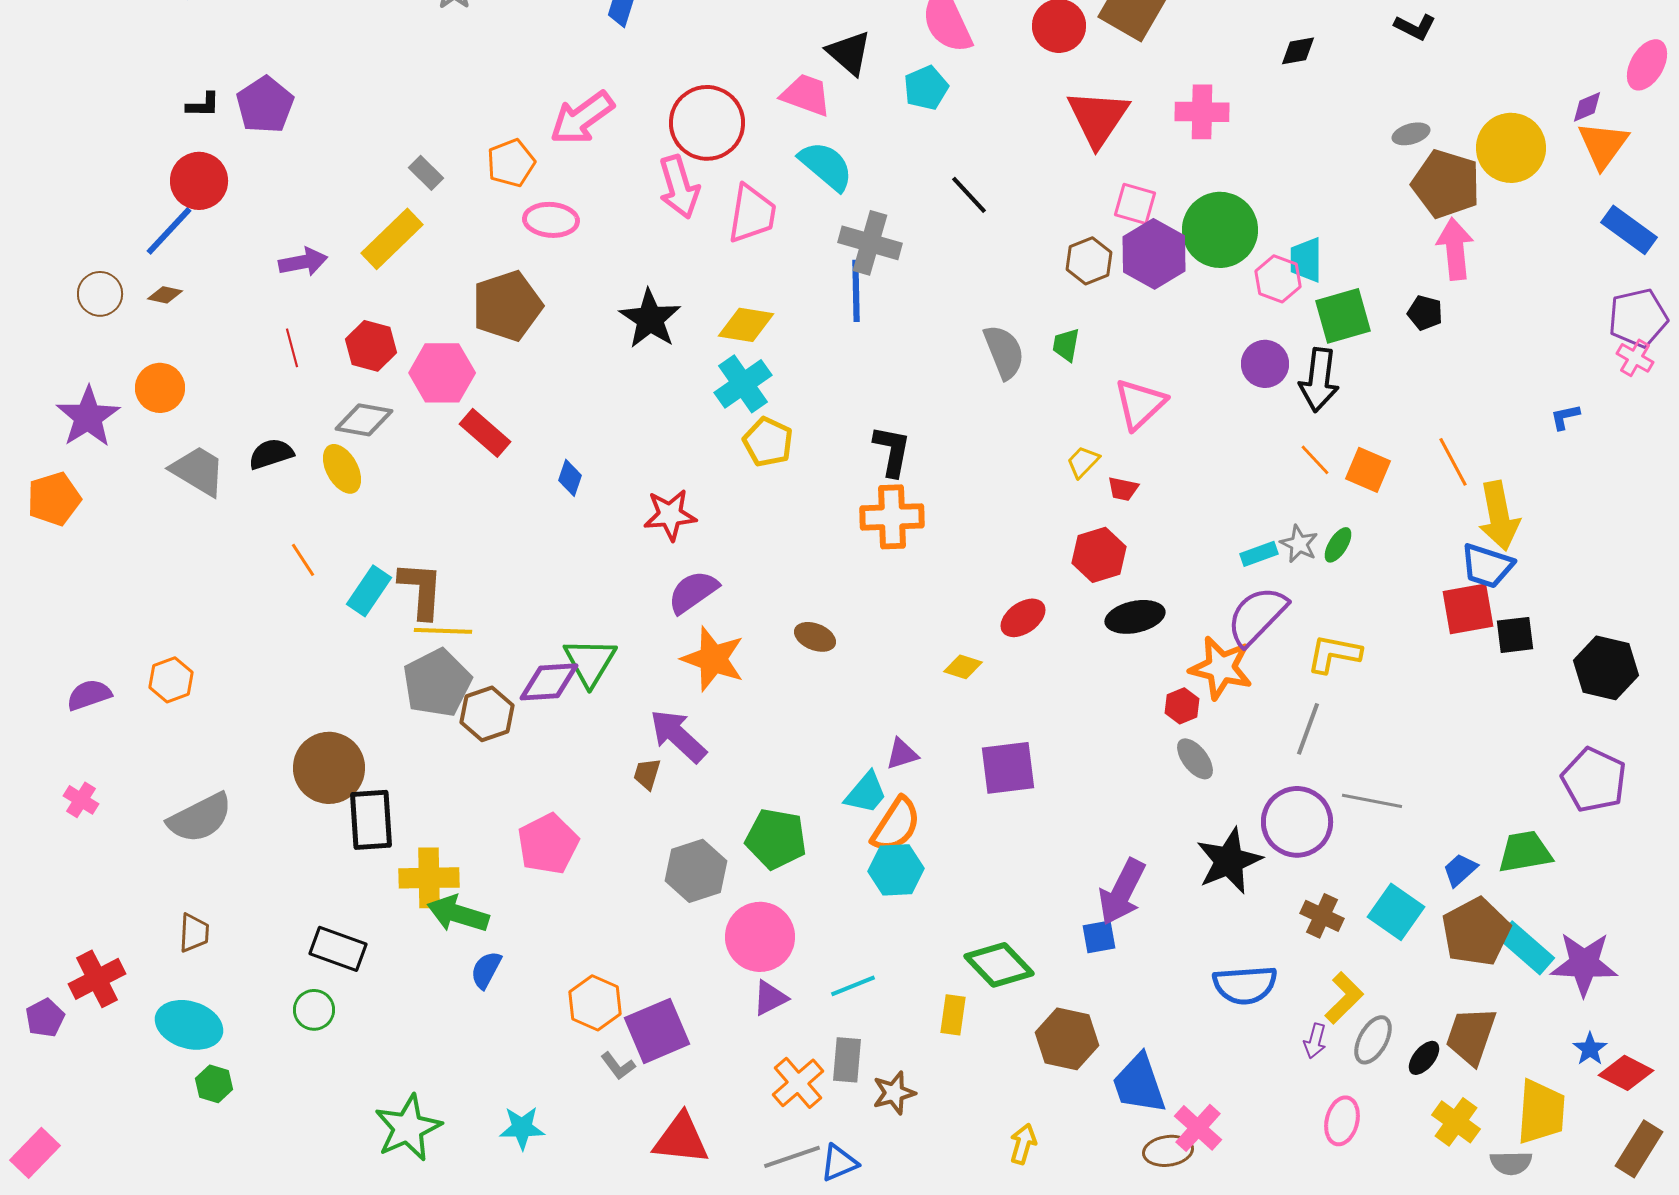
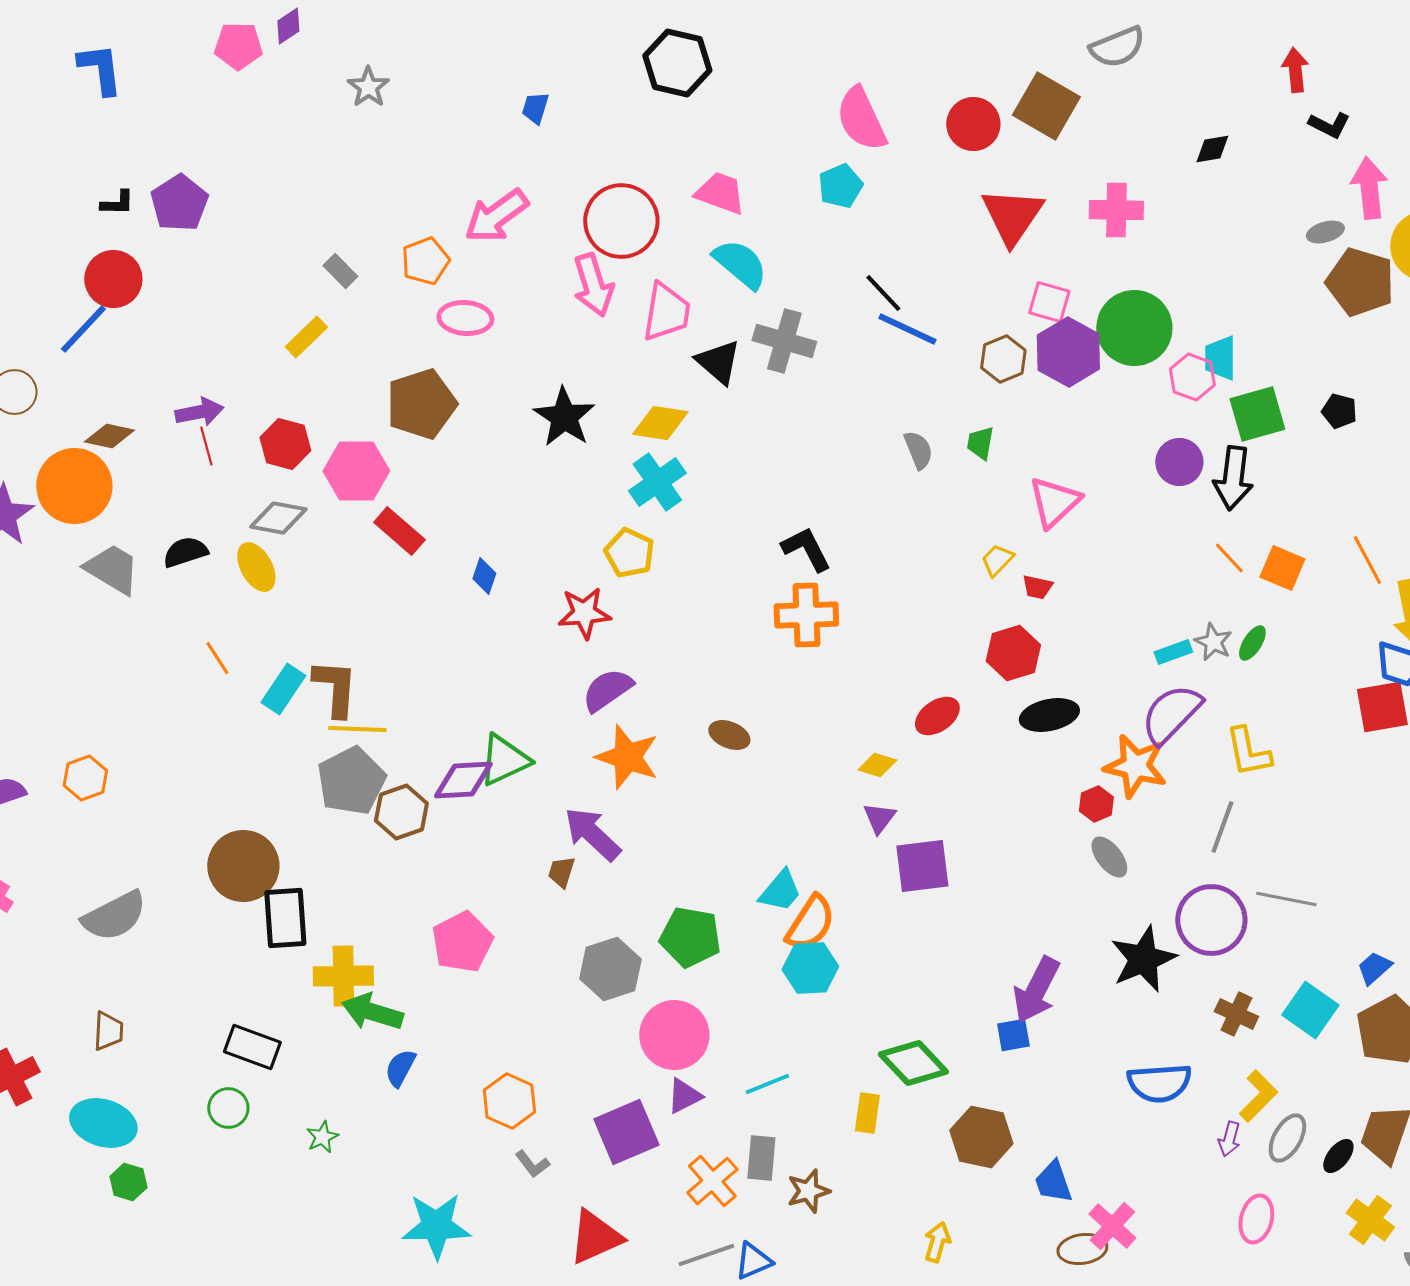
black triangle: (849, 53) -> (718, 362), moved
yellow rectangle: (392, 239) -> (306, 337), size x0.7
pink arrow: (1455, 249) -> (1369, 188), moved
purple arrow: (303, 262) -> (199, 412), moved
blue line: (856, 291) -> (907, 329), moved, turned -64
brown diamond: (165, 295) -> (109, 436), moved, size x1.4
gray semicircle: (1004, 352) -> (918, 450), size x0.7
orange circle: (160, 388) -> (74, 486), size x1.5
yellow pentagon: (768, 442) -> (629, 553), moved
black L-shape: (892, 451) -> (806, 549), turned -38
yellow L-shape: (1334, 654) -> (1248, 752), turned -112
green triangle: (590, 662) -> (504, 760), turned 34
purple triangle: (902, 754) -> (879, 818), moved, turned -36
purple square: (657, 1031) -> (626, 1132), moved
blue trapezoid: (1139, 1084) -> (1053, 1182), size x0.7
green star: (408, 1128) -> (322, 1137), moved, size x0.5
cyan star: (522, 1128) -> (436, 1226), size x1.5
red triangle: (681, 1139) -> (595, 1237), turned -30

